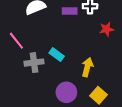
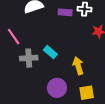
yellow arrow: (87, 67) -> (78, 66), turned -36
yellow square: (98, 95) -> (87, 93), turned 35

